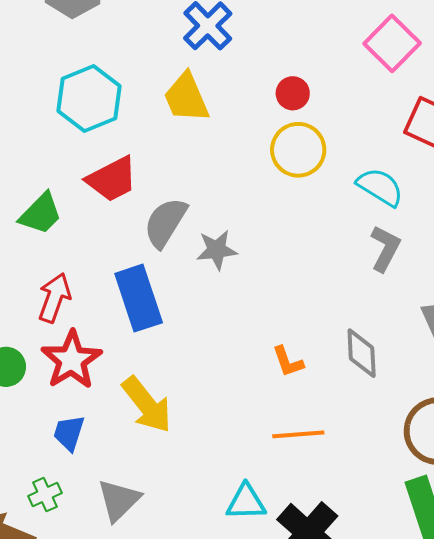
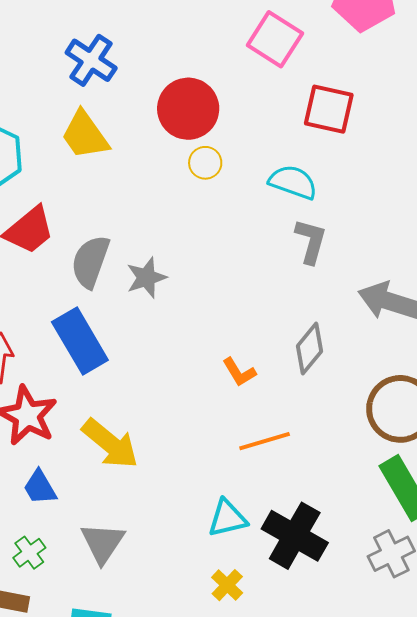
red circle: (293, 93) -> (188, 109), size x1.8
yellow circle: (298, 150) -> (205, 163), size x0.6
gray diamond: (362, 353) -> (309, 349), turned 54
blue trapezoid: (69, 433) -> (40, 487), turned -36

